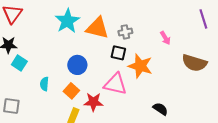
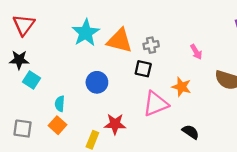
orange star: (140, 66) -> (182, 87), moved, size x0.7
pink triangle: (115, 84) -> (156, 104), moved, turned -35
orange square: (71, 91) -> (57, 125), moved

